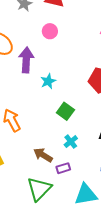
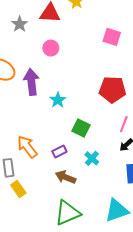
purple rectangle: (63, 168) -> (59, 152), moved
green triangle: (39, 189) -> (67, 213), turned 32

